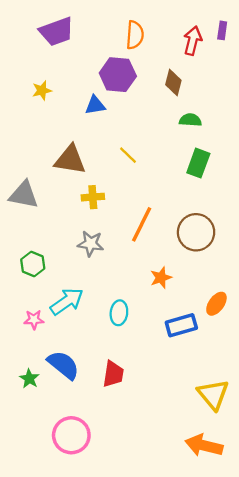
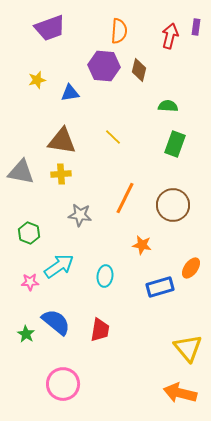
brown diamond: (173, 83) -> (139, 70), moved
blue triangle: (95, 105) -> (70, 93), moved
yellow cross: (93, 197) -> (61, 174), moved
orange star: (161, 278) -> (142, 245), turned 30

